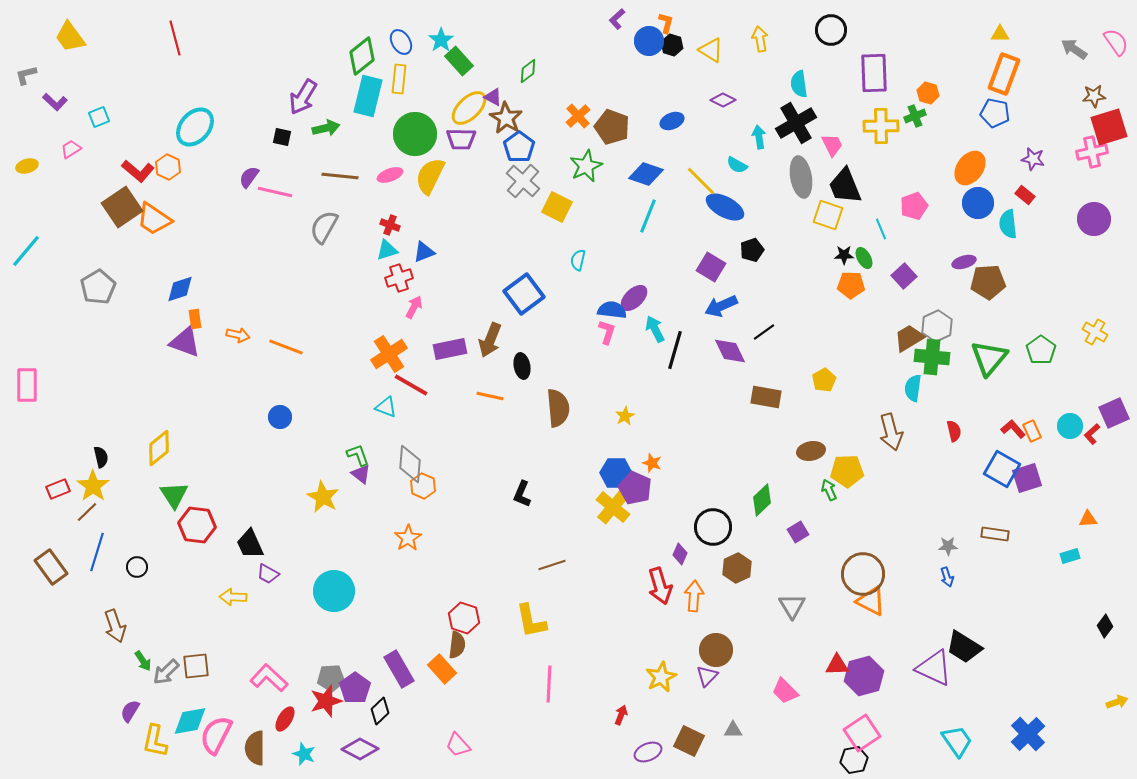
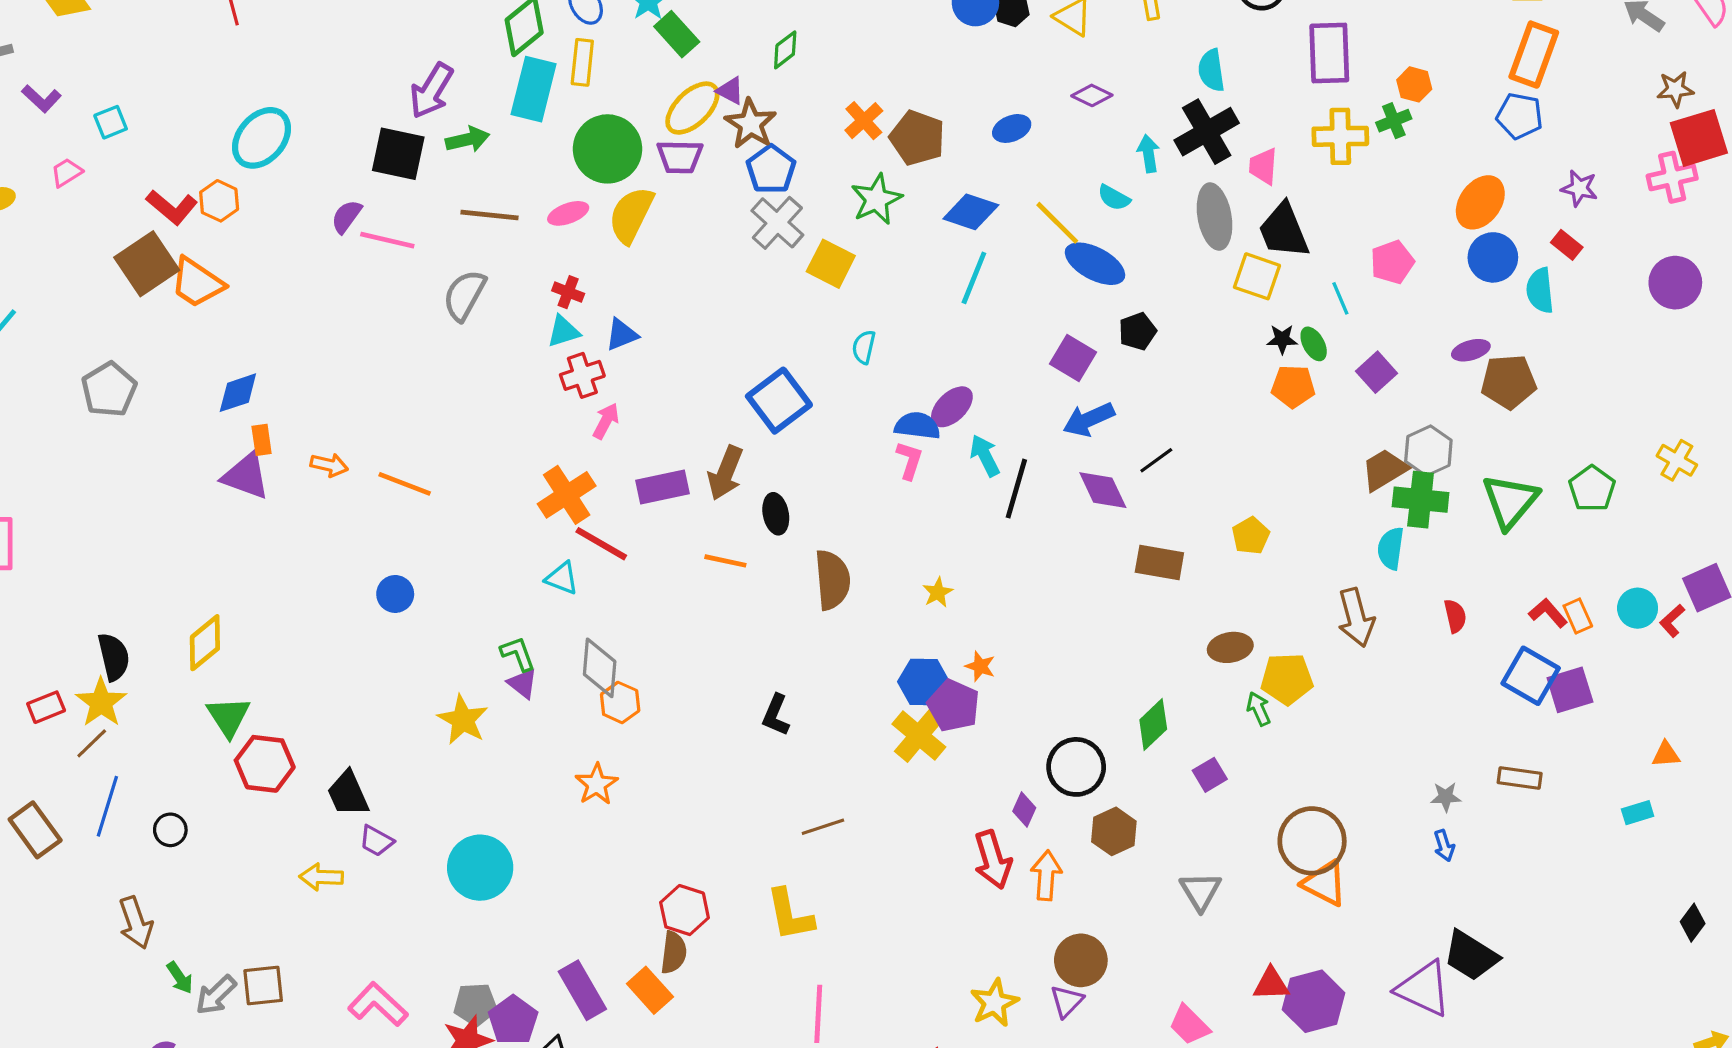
black square: (282, 137) -> (398, 154), size x1.8
pink trapezoid: (832, 145) -> (1263, 166), turned -150
black semicircle: (101, 457) -> (114, 657), size x1.4

